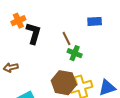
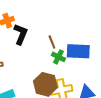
blue rectangle: (95, 21) -> (78, 51), moved, size x1.6

